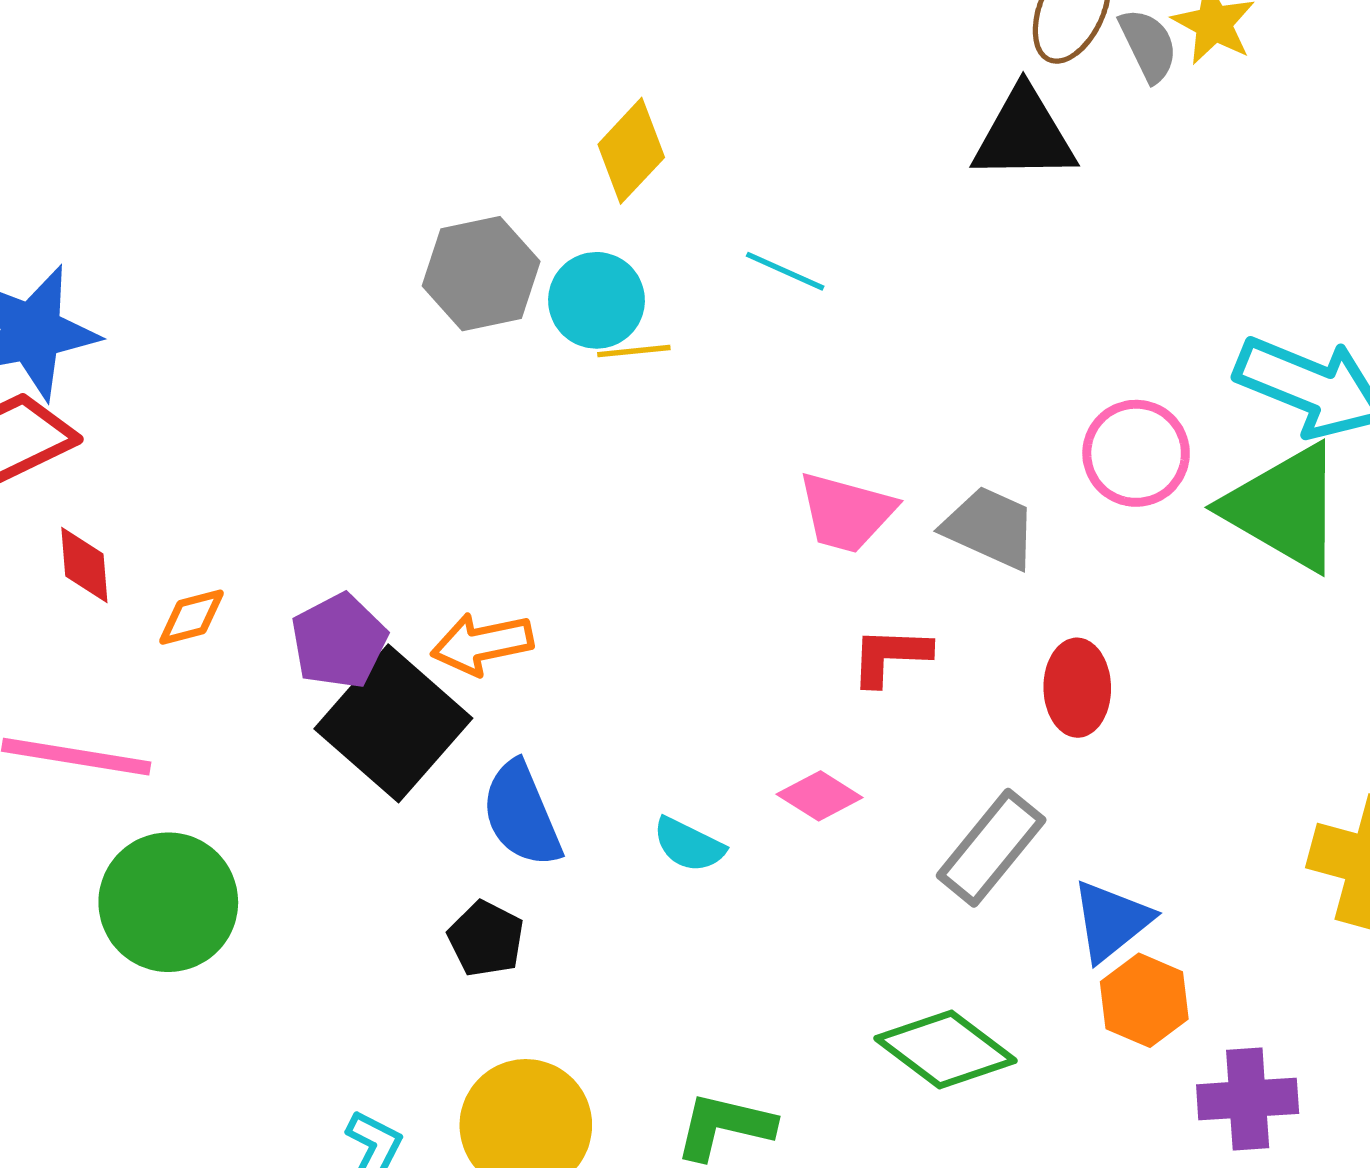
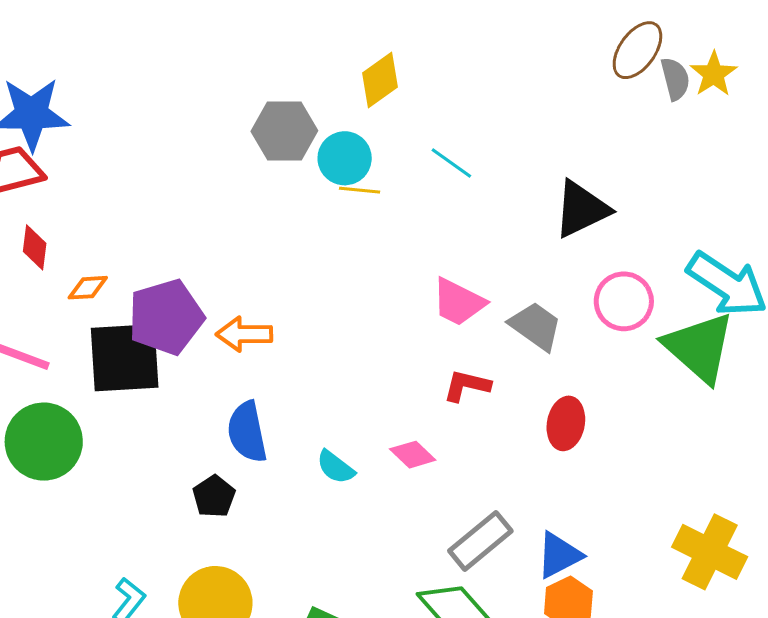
black triangle: (1024, 135) -> (581, 209), moved, turned -36
purple pentagon: (339, 641) -> (166, 317), size x1.4
black square: (393, 723) -> (125, 358), moved, turned 34
gray rectangle: (991, 848) -> (480, 541), moved

